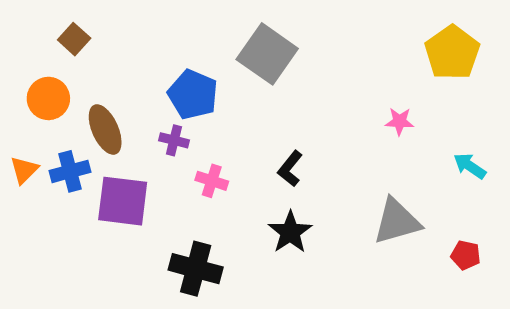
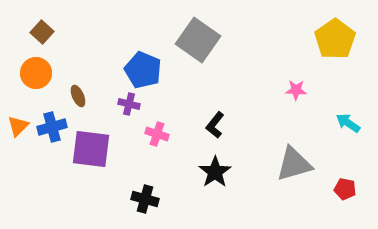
brown square: (74, 39) -> (42, 32), moved
brown ellipse: (105, 130) -> (78, 96), size x0.6
black cross: (196, 269) -> (145, 199), size x0.7

